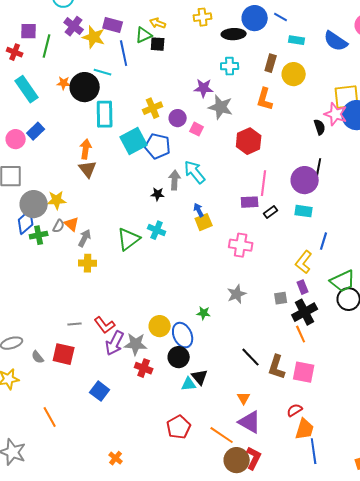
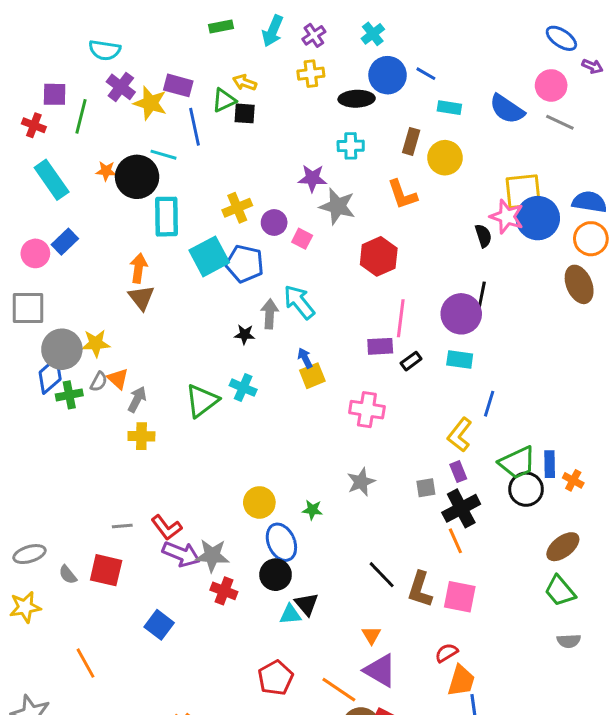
orange L-shape: (265, 99) -> (402, 195), turned -35
yellow circle: (160, 326) -> (259, 502), moved
purple arrow: (115, 343) -> (181, 554), turned -95

